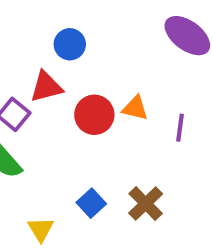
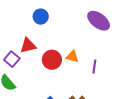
blue circle: (70, 44) -> (41, 17), moved

